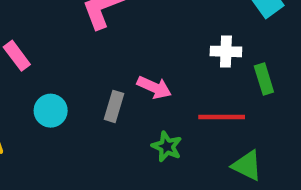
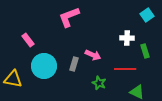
cyan circle: (51, 111) -> (44, 66), size x1.6

